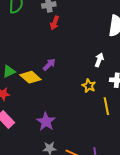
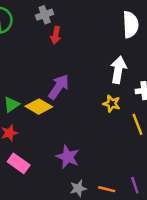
white arrow: (99, 60) -> (118, 70), size x1.5
purple arrow: (49, 65) -> (59, 87), size x1.5

